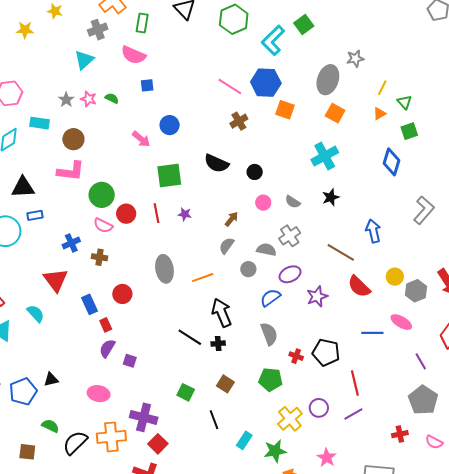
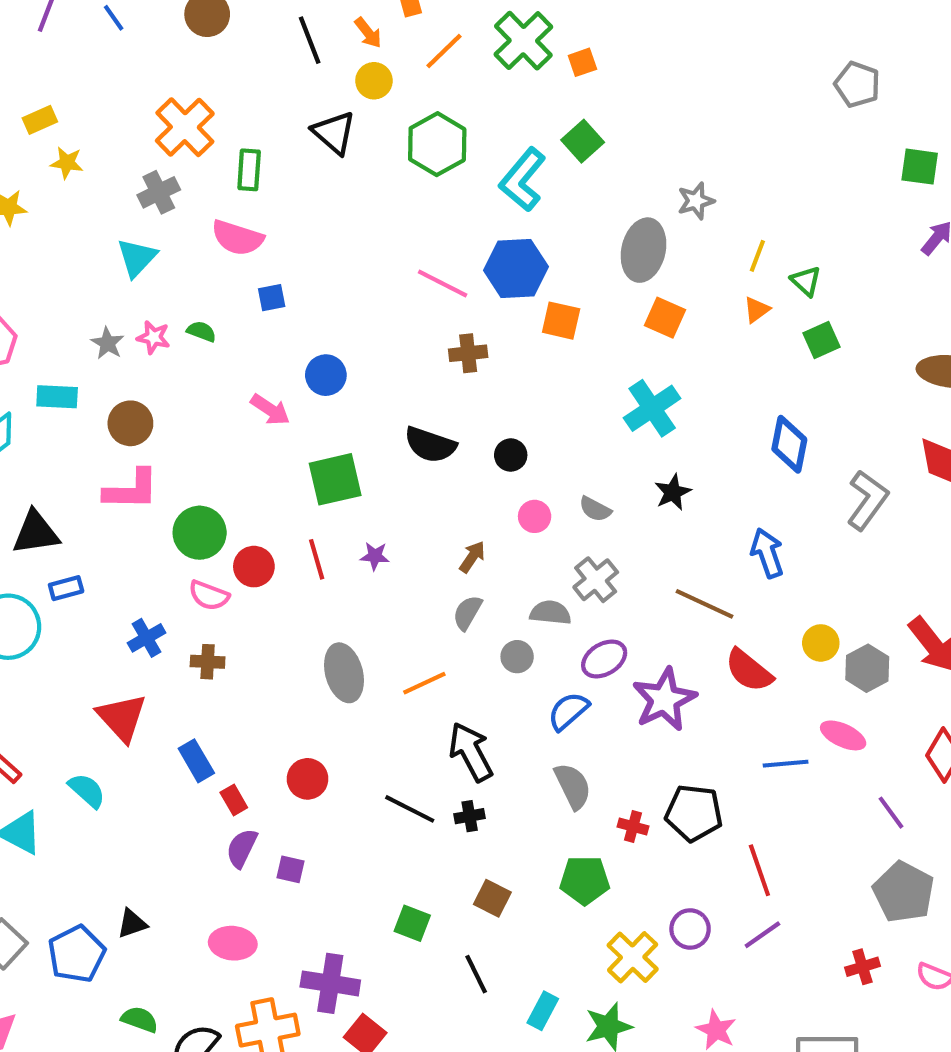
brown cross: (239, 121) -> (468, 353), turned 30
blue diamond: (392, 162) -> (789, 444), moved
red circle: (122, 294) -> (307, 779), moved
purple star: (317, 296) -> (664, 699), size x1.4

